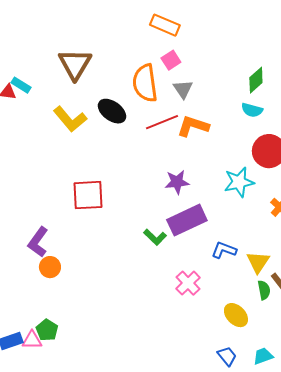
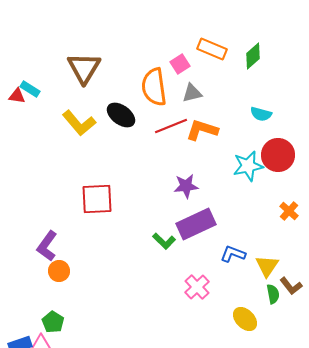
orange rectangle: (165, 25) -> (212, 49), moved
green diamond: (256, 80) -> (253, 56), moved
gray triangle: (183, 89) -> (192, 93), turned 50
cyan star: (239, 182) -> (248, 166), moved
green pentagon: (47, 330) -> (53, 322), moved

